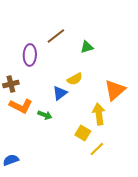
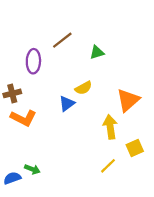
green arrow: (45, 115) -> (32, 169), moved
yellow square: (83, 133) -> (135, 148), moved, turned 35

